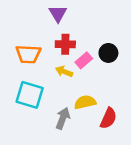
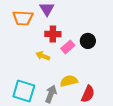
orange trapezoid: (28, 54) -> (23, 18), moved
yellow arrow: (64, 71) -> (43, 56), moved
cyan square: (30, 95) -> (24, 91), moved

